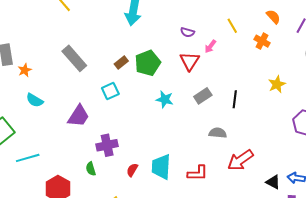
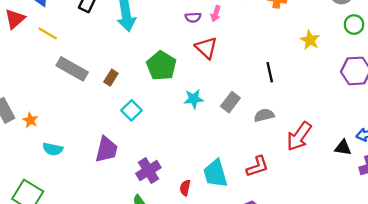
pink arrow: (210, 46) -> (216, 14), moved
gray rectangle: (74, 58) -> (72, 69), moved
brown rectangle: (121, 62) -> (111, 78), moved
gray rectangle: (203, 96) -> (230, 102), moved

